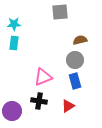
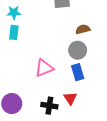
black cross: (39, 101) -> (49, 106), moved
red triangle: (68, 106) -> (70, 98), turned -32

